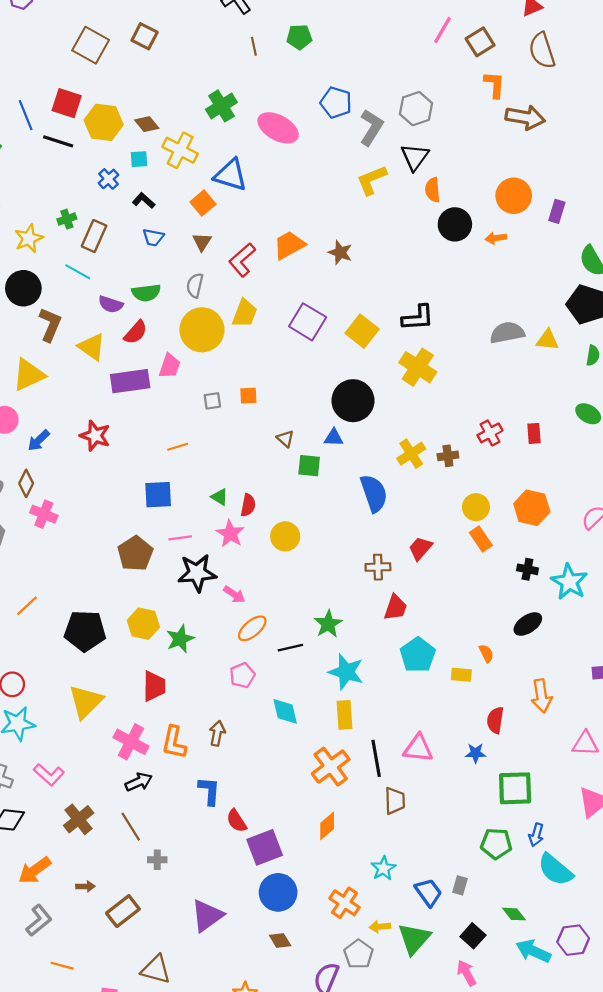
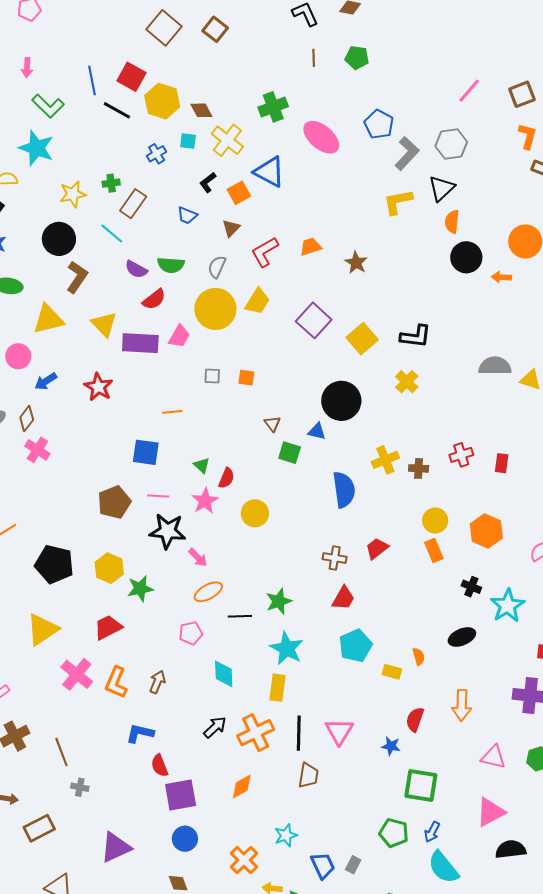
pink line: (443, 30) -> (469, 91), moved
black L-shape: (144, 201) -> (208, 182), moved, turned -90
orange trapezoid: (289, 245) -> (311, 247), size x0.7
yellow triangle: (92, 347) -> (104, 324), moved
yellow cross: (418, 367) -> (407, 382), size x0.7
red trapezoid: (154, 686) -> (108, 627), turned -128
pink triangle: (418, 748) -> (339, 731), turned 44
black arrow: (139, 782) -> (215, 727), moved, turned -30
blue L-shape: (209, 791) -> (140, 733), turned -92
blue circle: (278, 892) -> (185, 839), size x0.7

